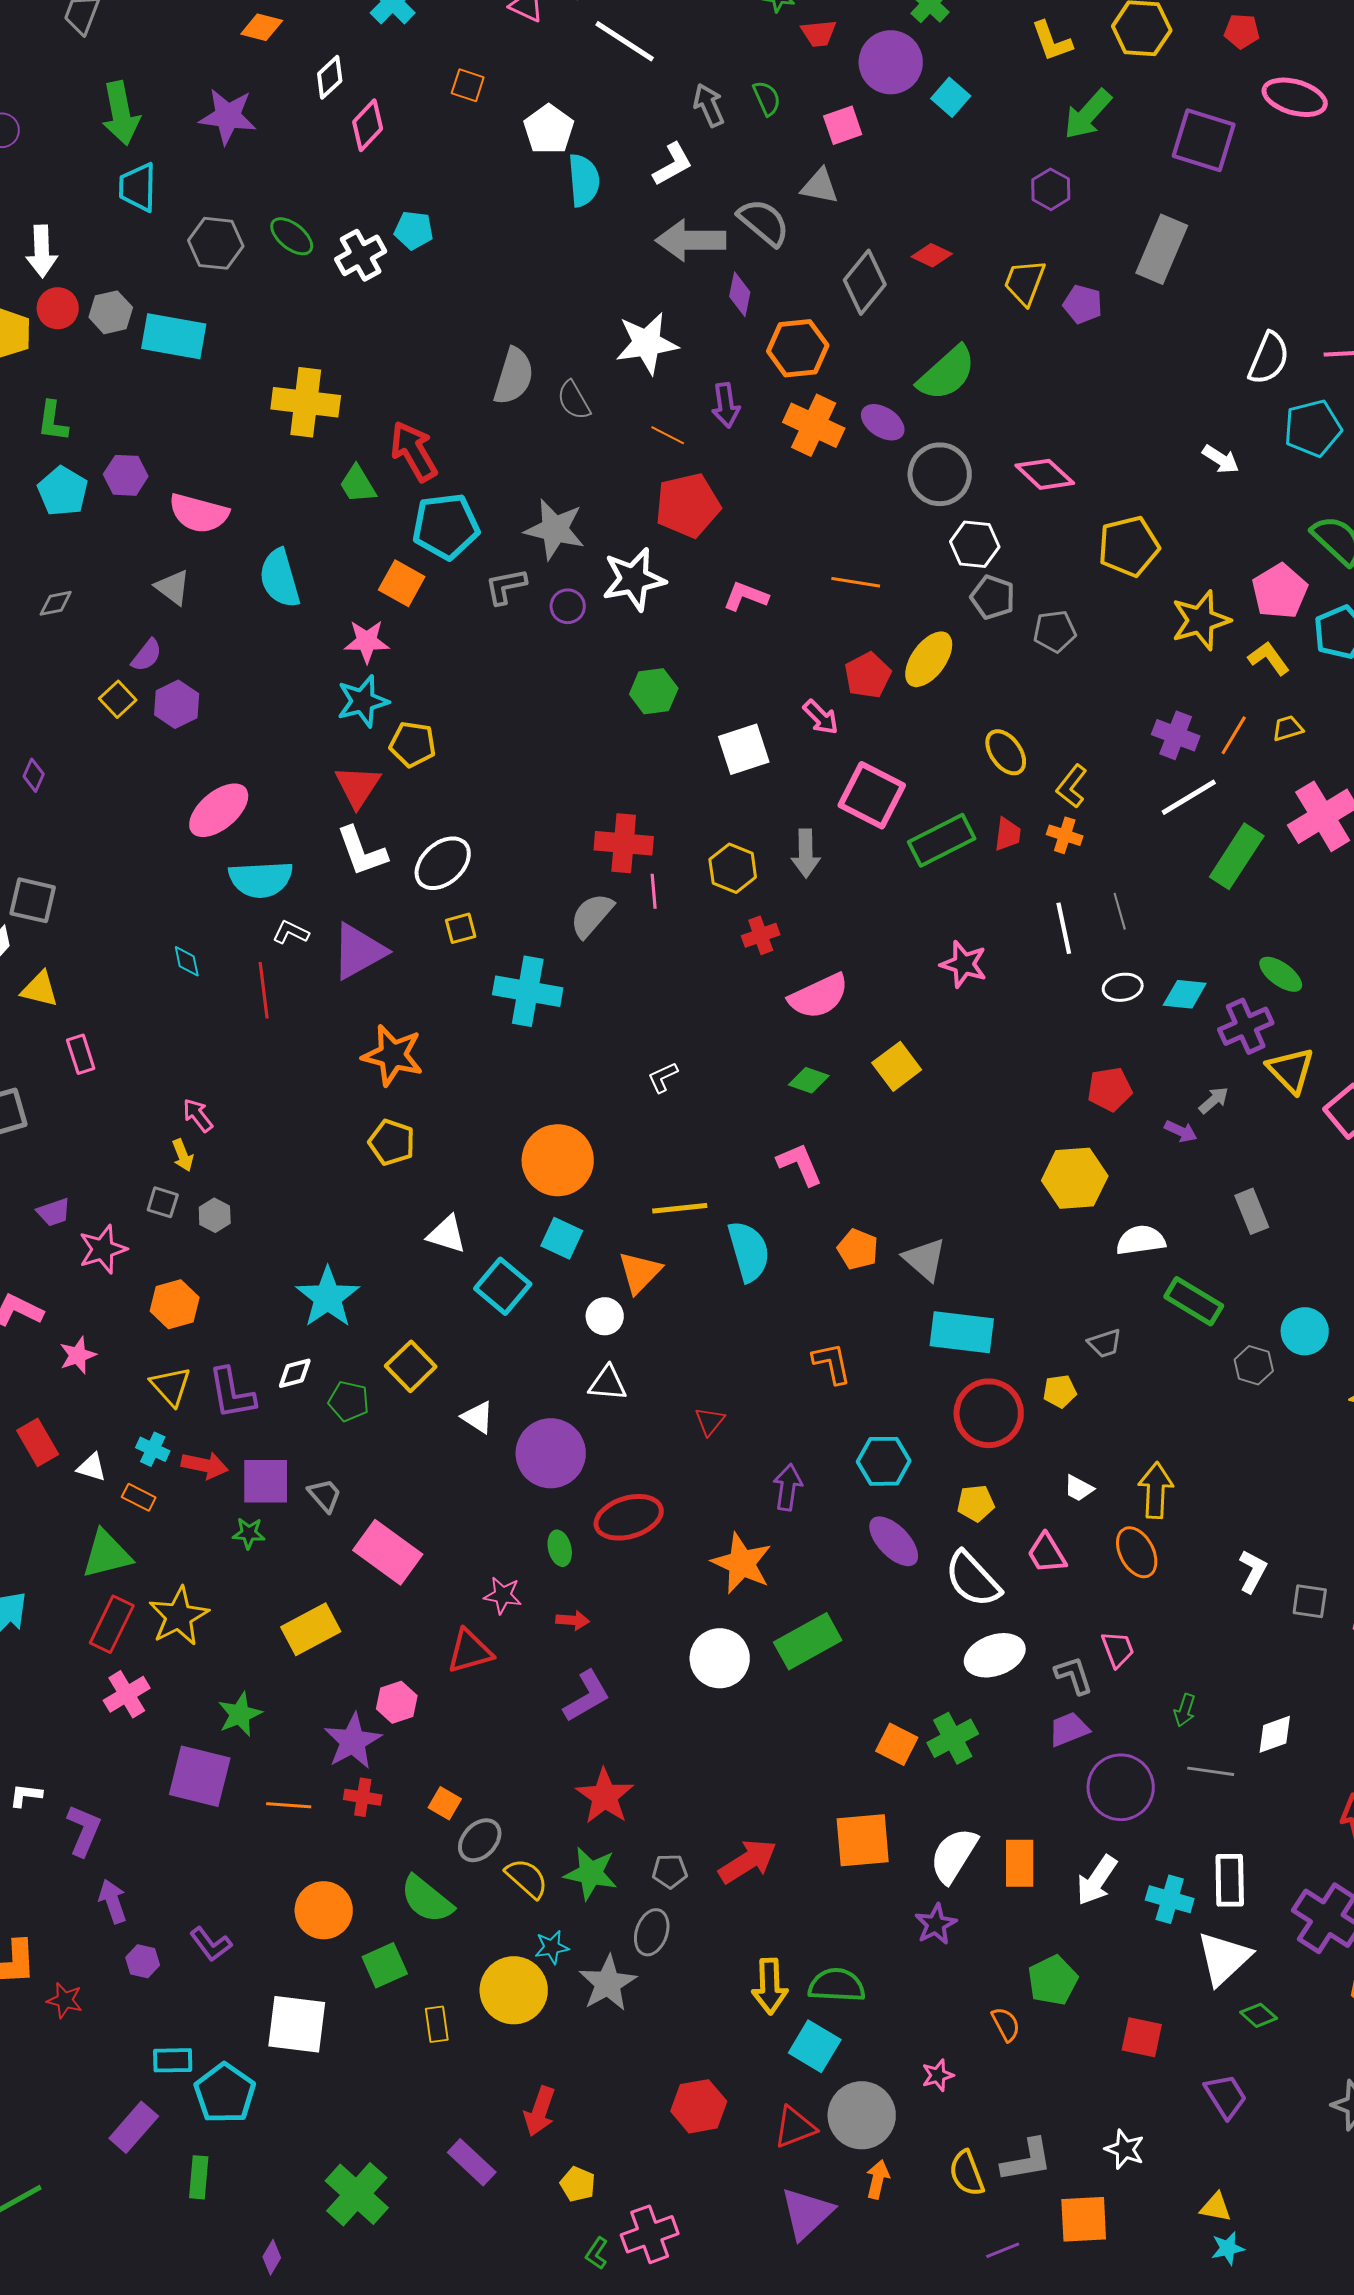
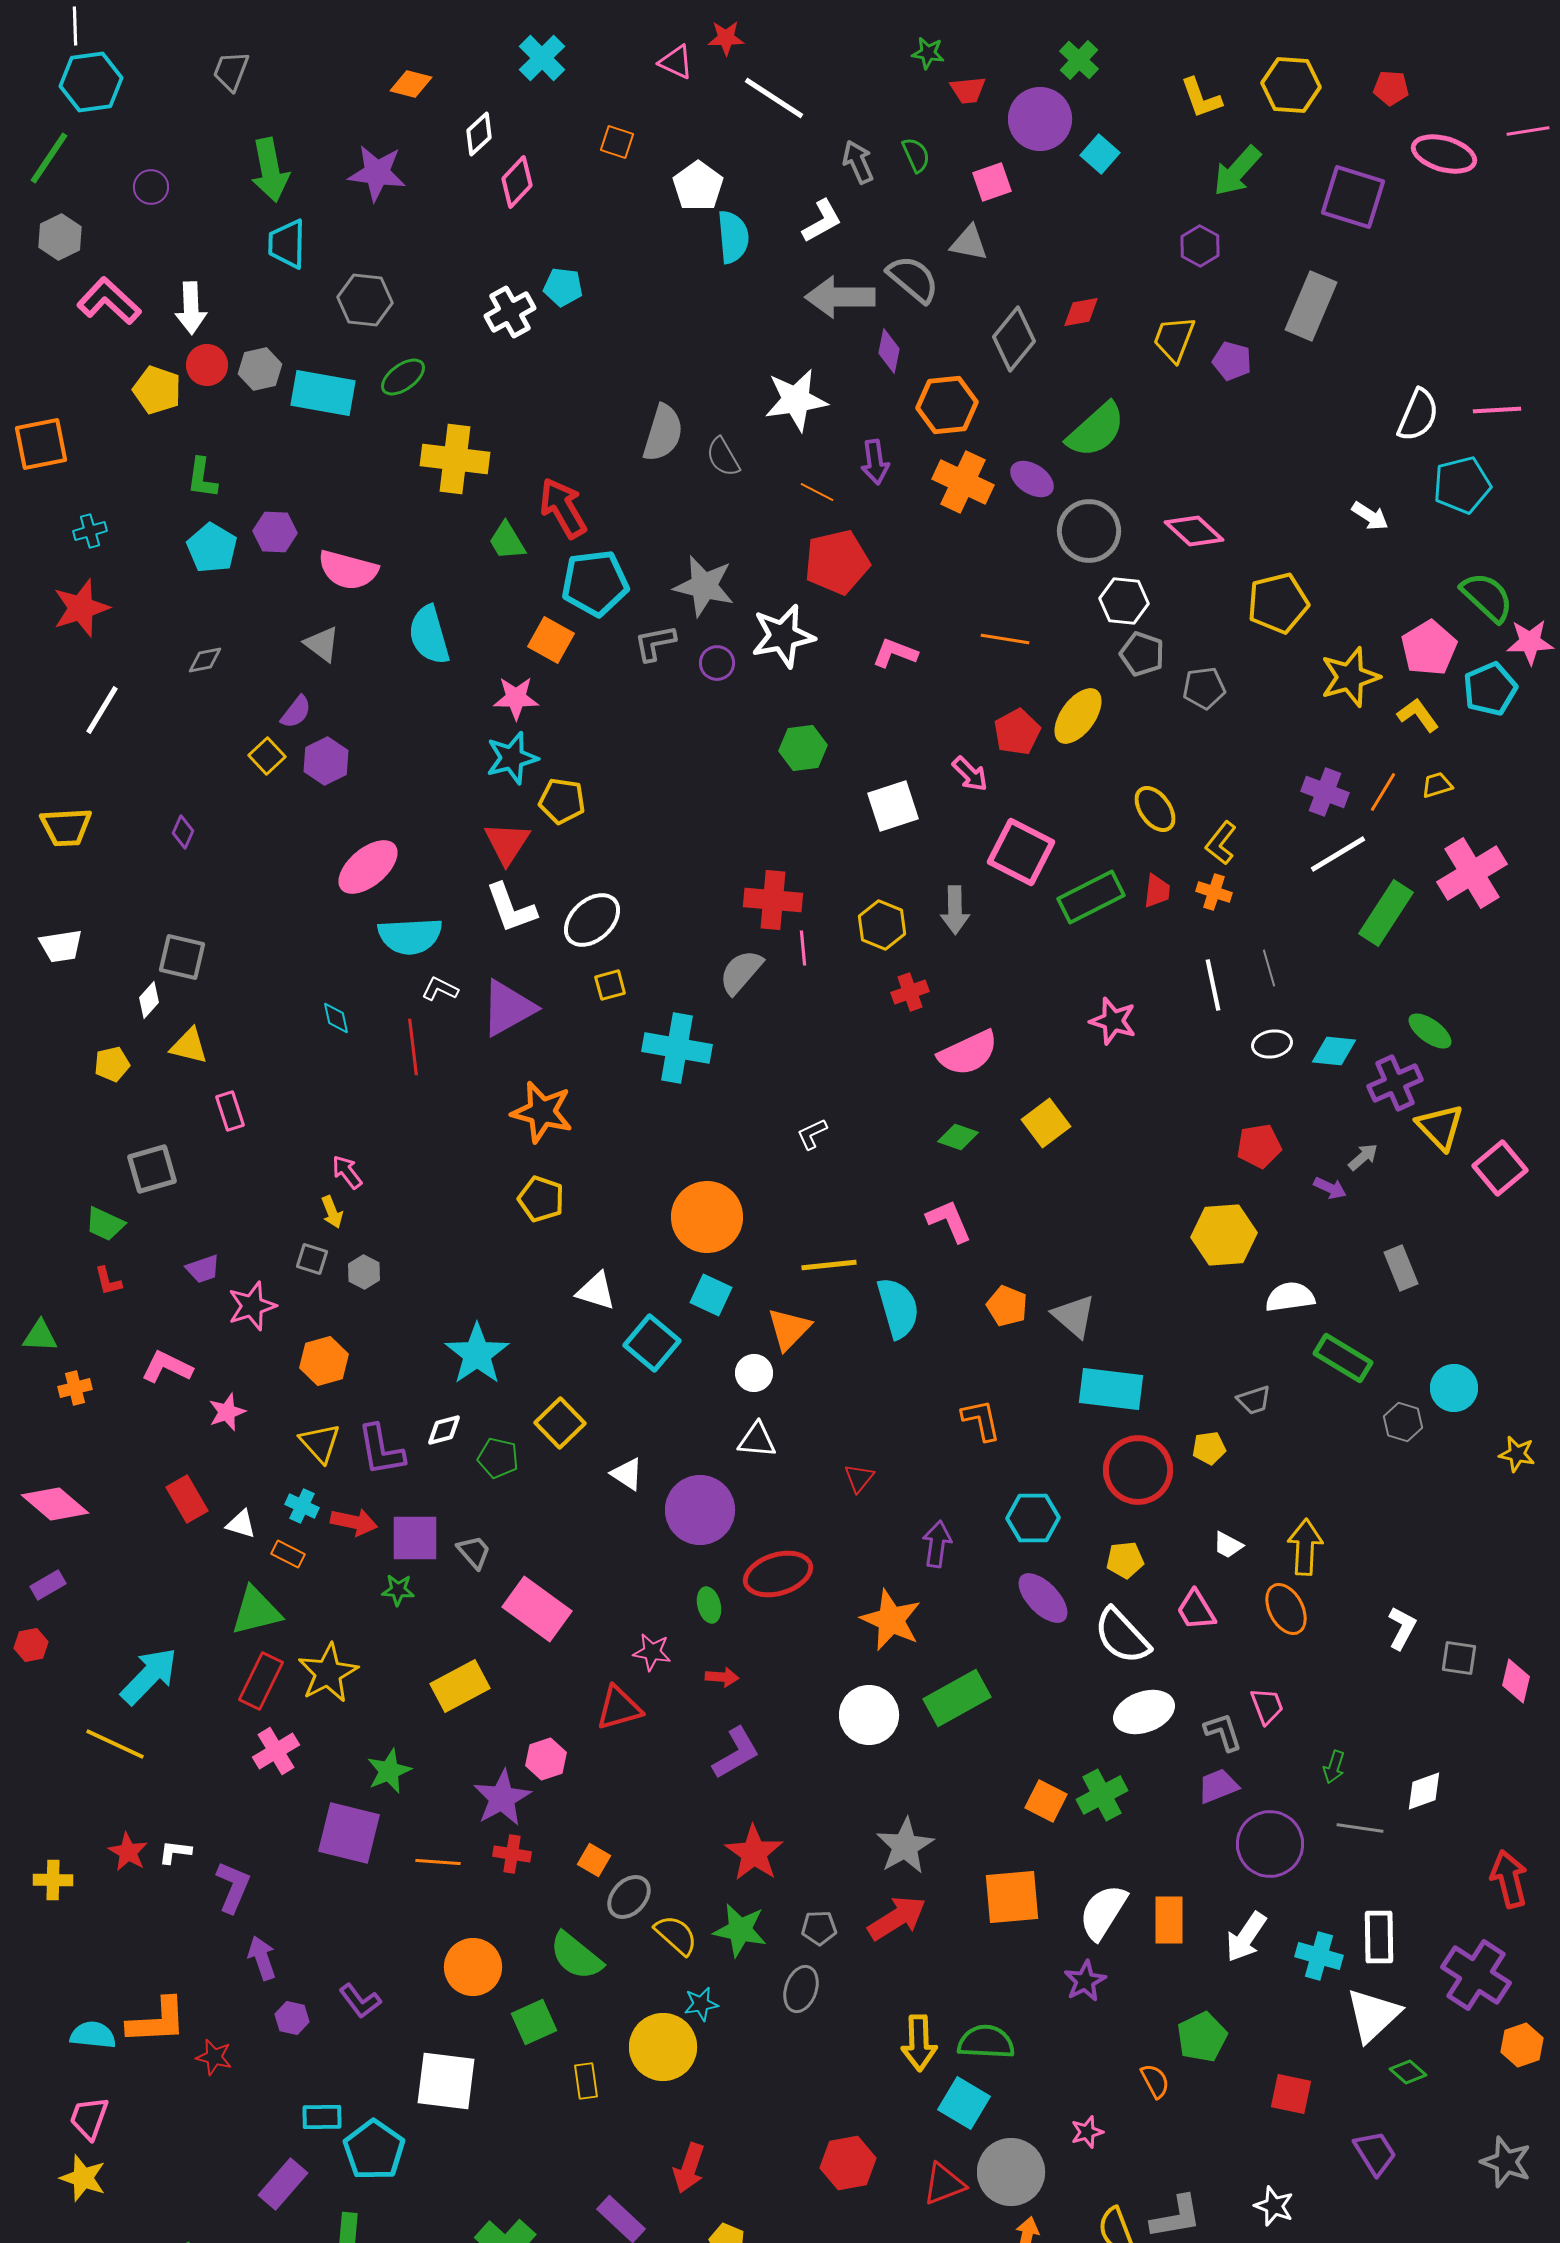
green ellipse: (292, 236) -> (403, 377), moved, turned -75
red diamond: (932, 255) -> (1081, 312), turned -36
gray star: (608, 1983) -> (905, 1846), moved

